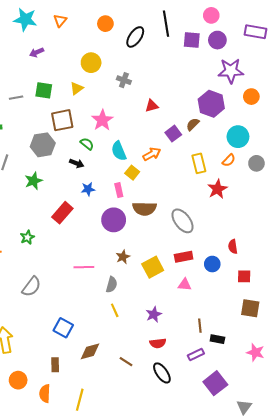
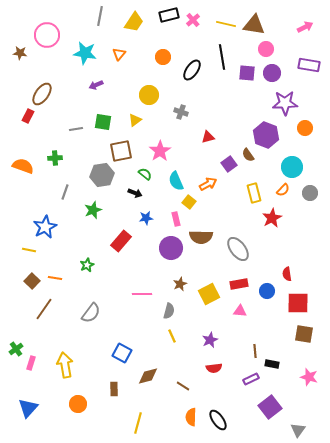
brown semicircle: (193, 124) -> (248, 155), turned -80
red square: (244, 276) -> (298, 303), size x1.6
black ellipse: (162, 373) -> (218, 420), moved
orange semicircle: (45, 394) -> (191, 417), moved

